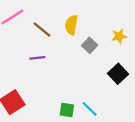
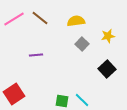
yellow semicircle: (71, 25) -> (76, 21), moved, turned 72
brown line: (42, 30) -> (40, 18), moved

